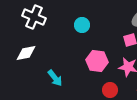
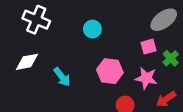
cyan arrow: (55, 78) -> (62, 77), moved

